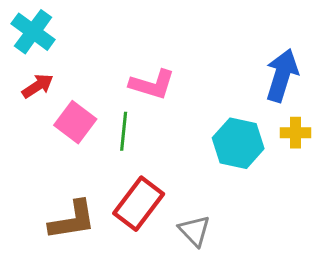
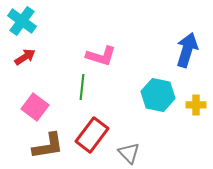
pink square: (75, 122) -> (35, 107), moved
yellow cross: (295, 133) -> (196, 105), moved

